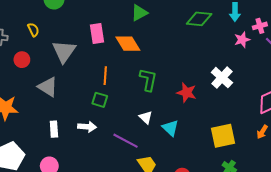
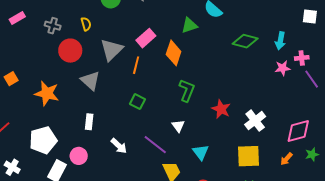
pink rectangle: (97, 33) -> (146, 38), turned 48
orange diamond: (128, 44) -> (174, 53), turned 40
red circle: (22, 60) -> (70, 51), size x1.5
orange line: (105, 76) -> (136, 65), moved
white cross: (222, 78) -> (255, 121), moved
white arrow: (87, 127) -> (119, 146), moved, turned 30
cyan triangle: (170, 128) -> (201, 152), moved

